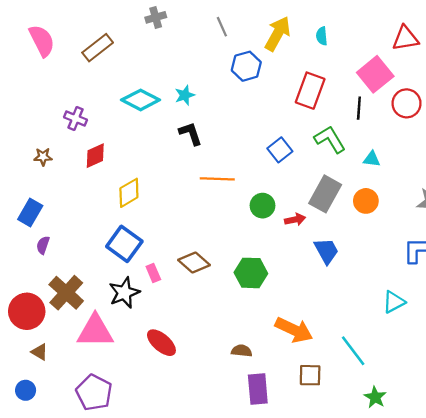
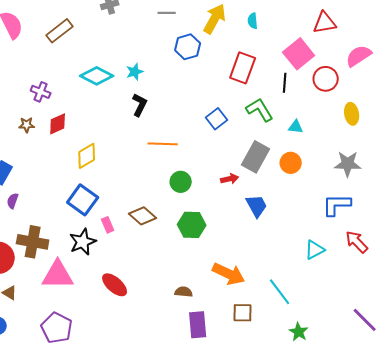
gray line: (222, 27) -> (167, 13), turned -66
black L-shape: (190, 134) -> (140, 105), turned 45
brown star: (43, 157) -> (27, 125), moved
green circle: (263, 206) -> (181, 182), moved
brown cross: (66, 293) -> (33, 242), turned -32

